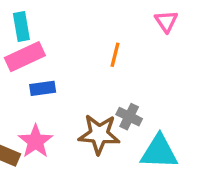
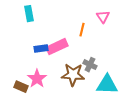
pink triangle: (166, 21) -> (103, 17), moved
pink rectangle: (25, 57) -> (57, 47), moved

